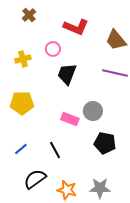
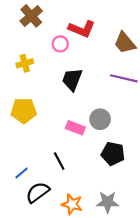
brown cross: (29, 15) -> (31, 16), size x1.5
pink circle: (53, 49) -> (60, 44), moved
blue line: (21, 149) -> (22, 173), moved

